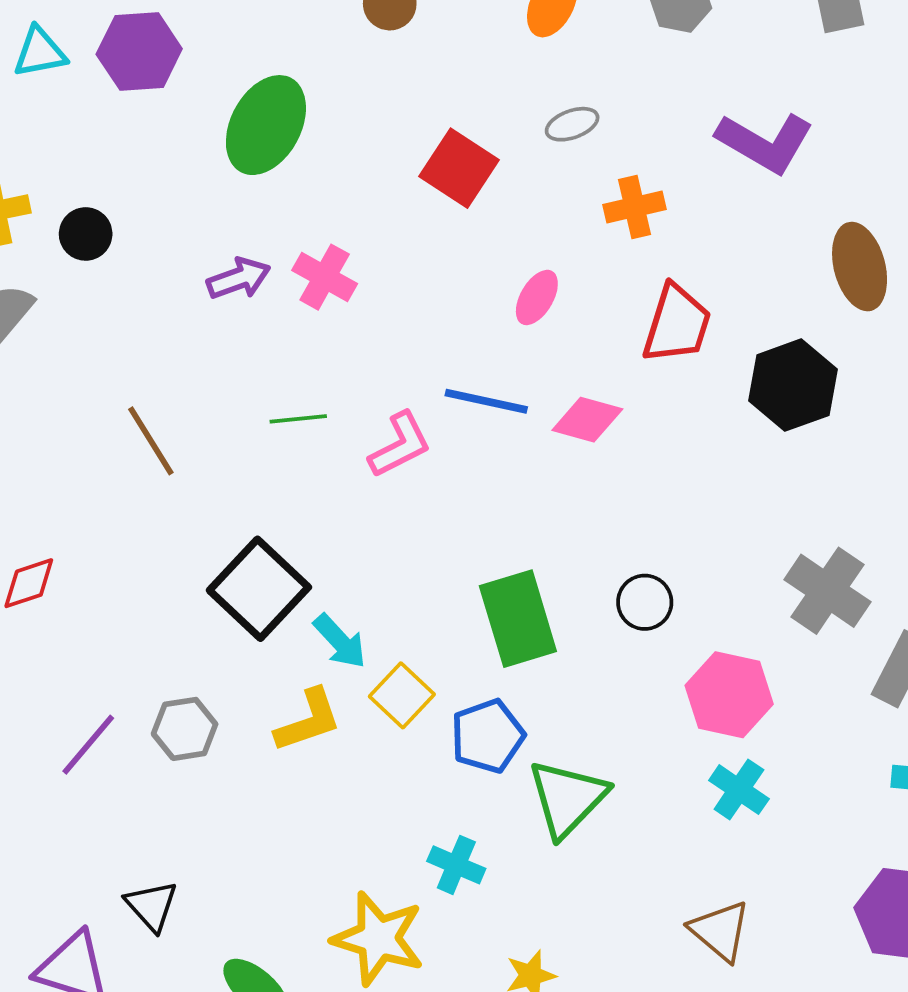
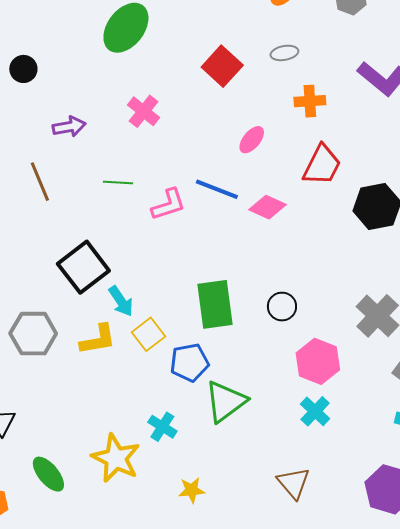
purple arrow: (239, 279) -> (69, 127), moved
gray hexagon: (185, 729) -> (33, 334), size x1.4

